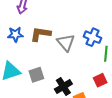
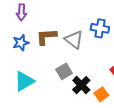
gray square: (36, 75) -> (64, 71), moved

